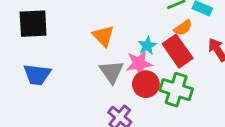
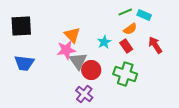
red rectangle: (178, 51) -> (126, 46), size x0.6
pink star: (139, 63) -> (66, 50), moved
red circle: (146, 84) -> (91, 70), moved

